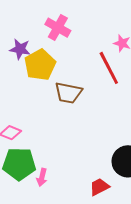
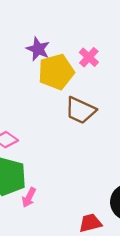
pink cross: (58, 28) -> (89, 57), moved, size x0.7

